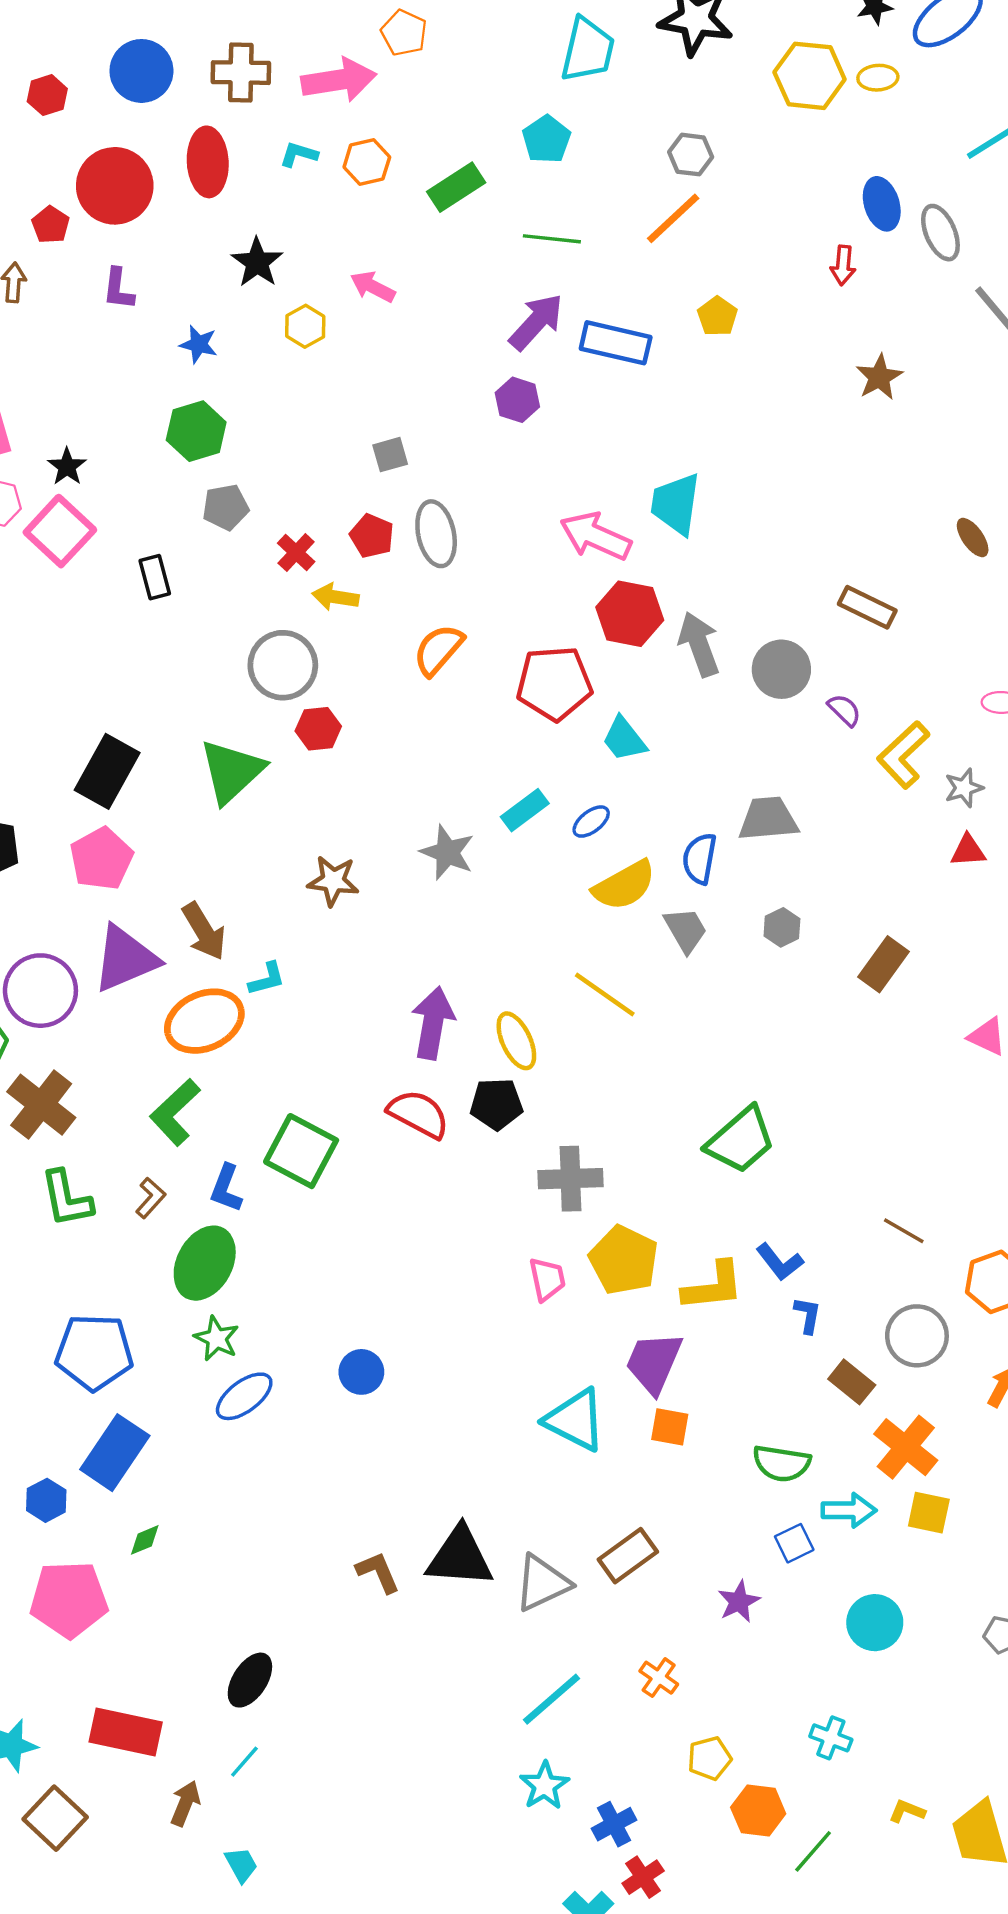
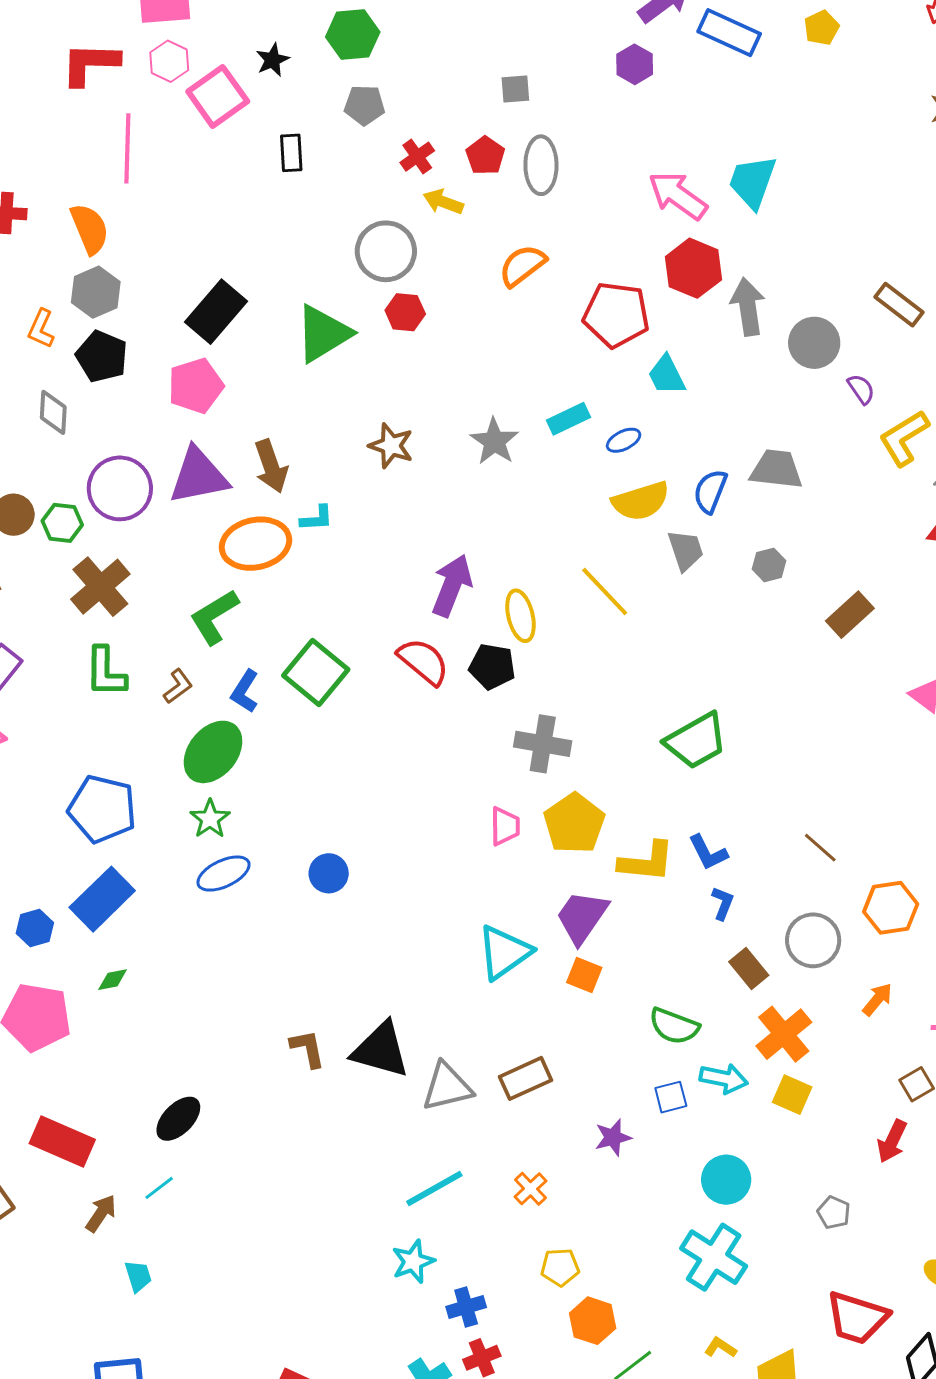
black star: (67, 467) -> (272, 60), moved
cyan triangle: (575, 1420) -> (504, 952), turned 46
cyan cross: (831, 1738) -> (714, 1257), moved, size x1.8

